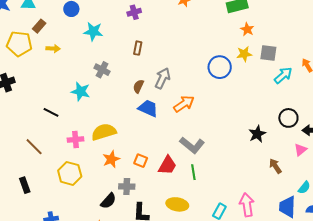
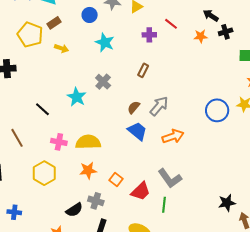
black star: (257, 134) -> (227, 203), moved

